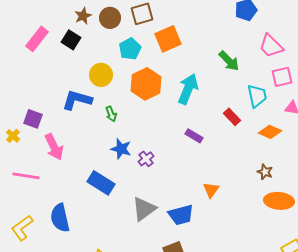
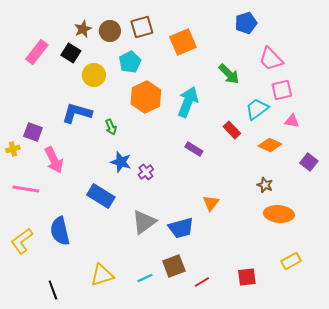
orange square: (168, 39) -> (183, 42), moved
yellow circle: (101, 75) -> (94, 75), moved
cyan trapezoid: (257, 96) -> (257, 109), turned -115
yellow cross: (13, 136) -> (13, 149), turned 32

